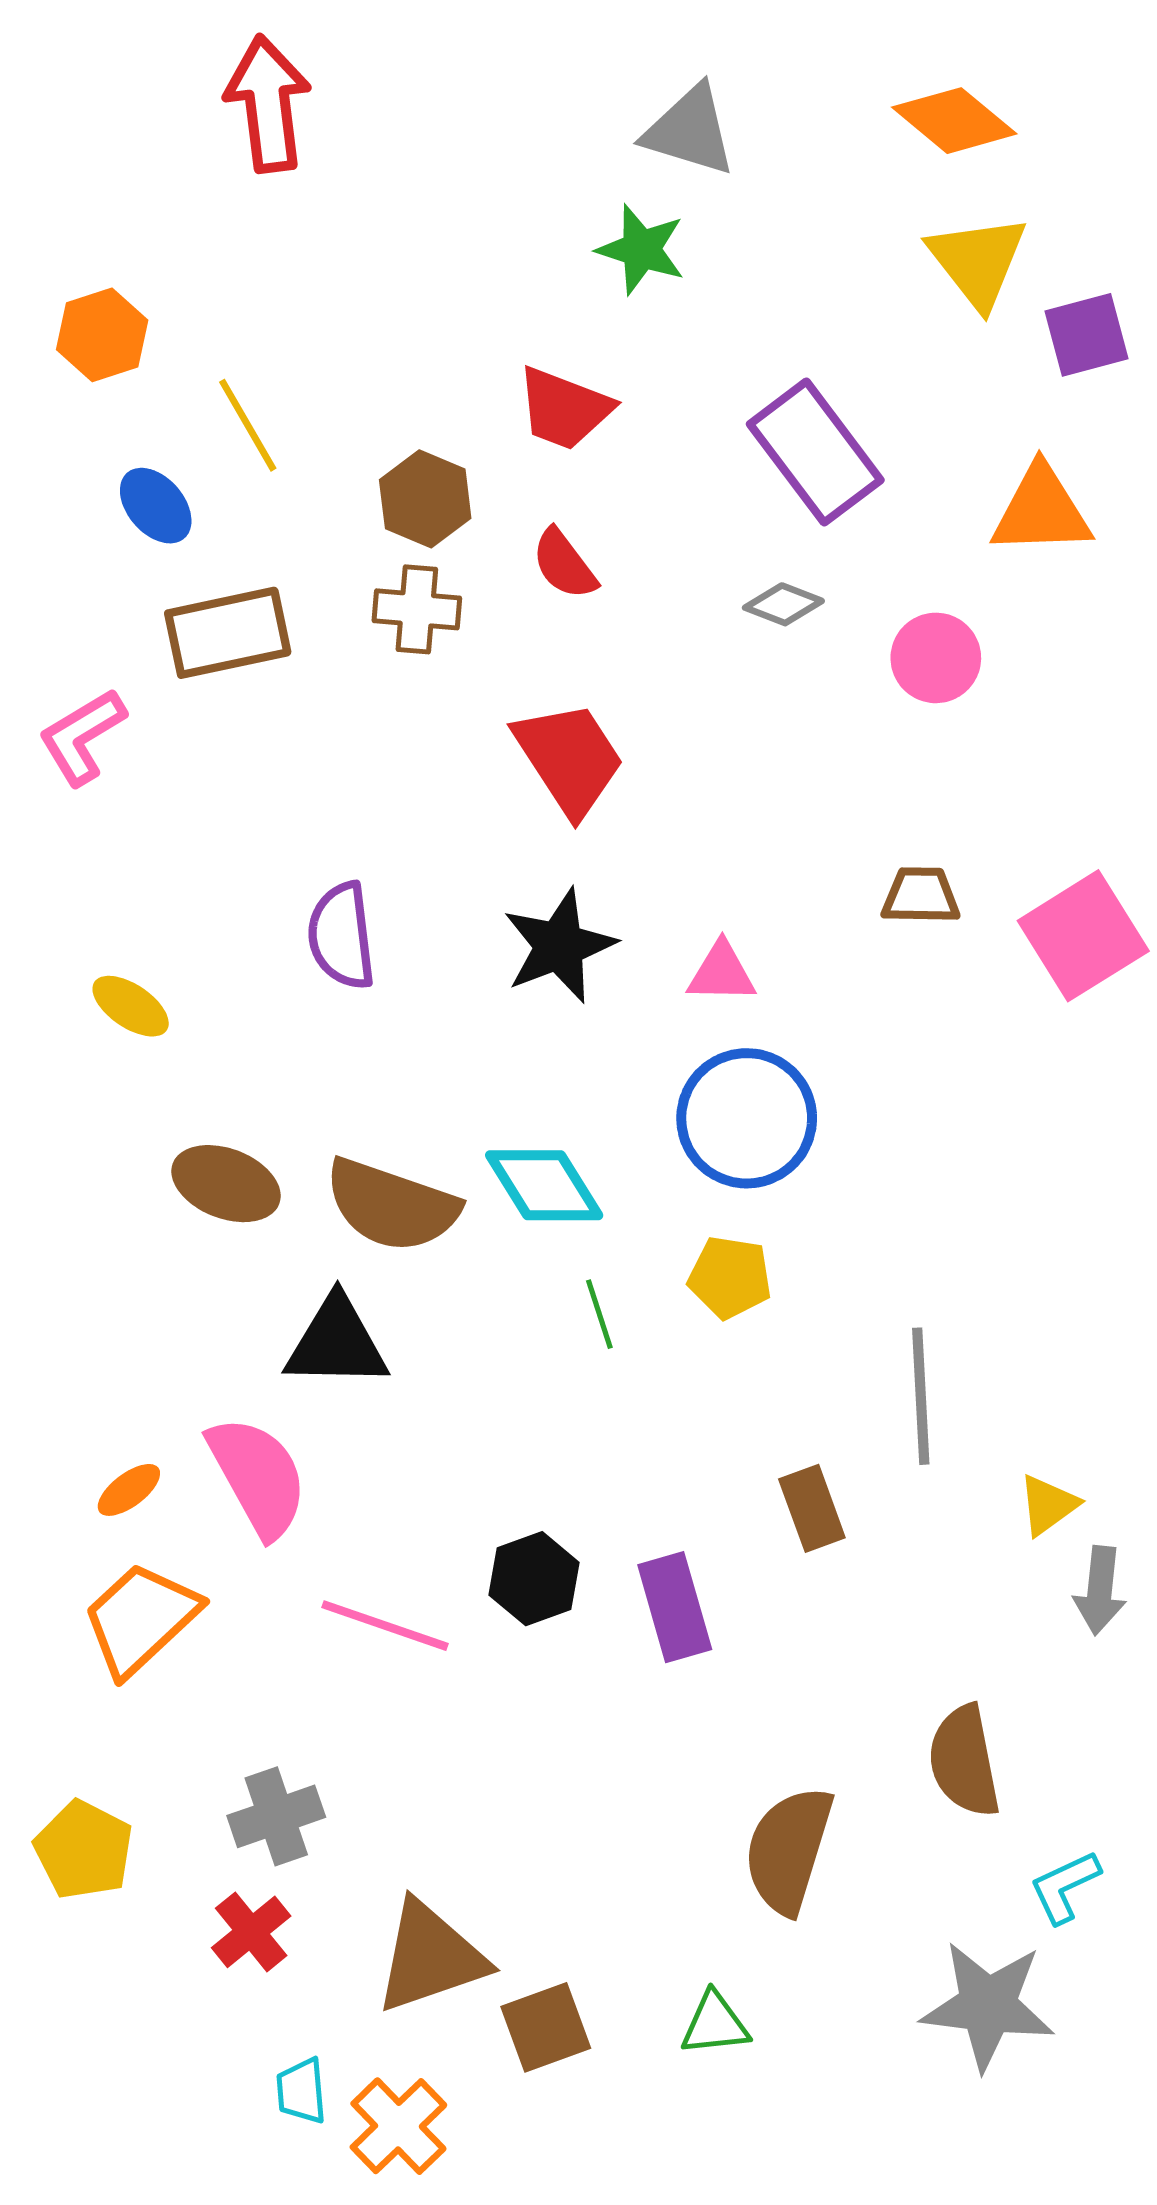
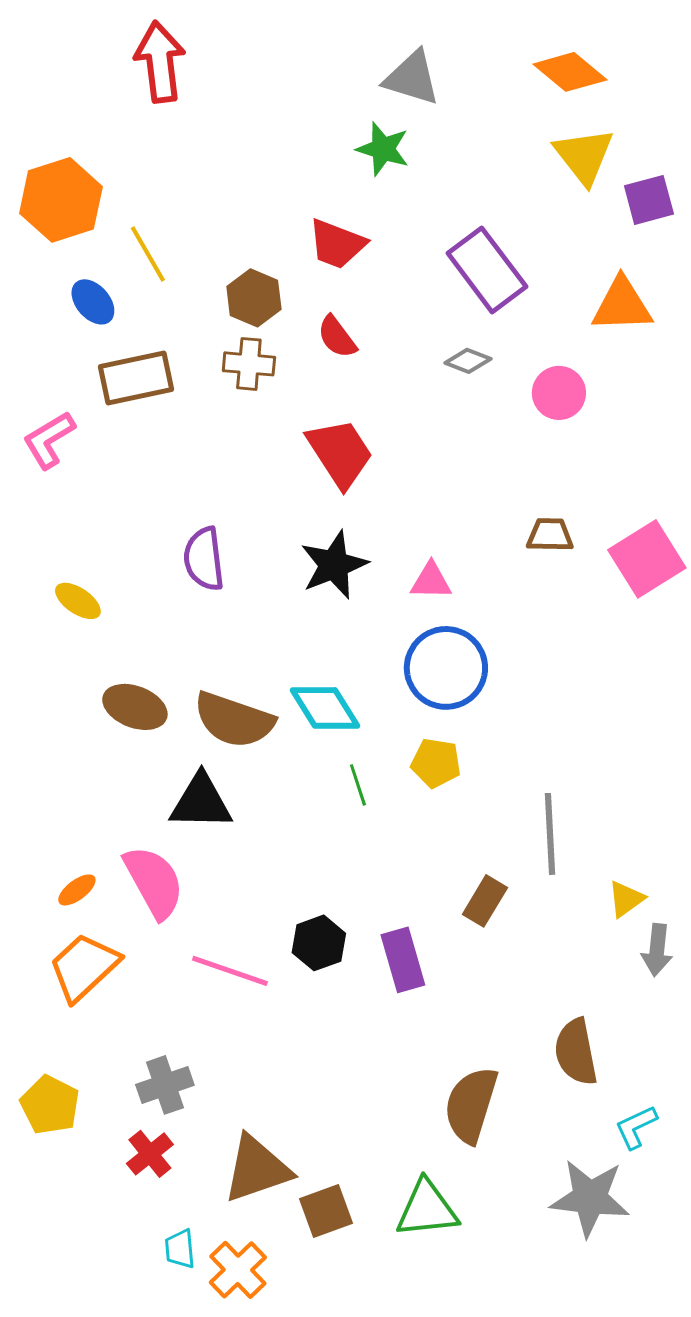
orange hexagon: (102, 335) -> (61, 200), size x1.5
brown rectangle: (812, 1508) -> (485, 901), turned 51
green triangle: (715, 2024) -> (427, 1209), size x1.5

